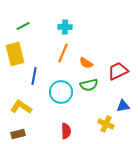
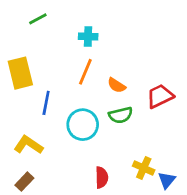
green line: (23, 26) -> (38, 19), moved
blue triangle: (123, 106) -> (167, 180), moved, turned -40
red semicircle: (66, 131) -> (102, 177), moved
brown rectangle: (18, 134) -> (24, 182), turned -32

